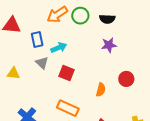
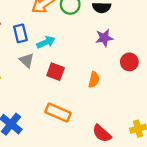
red circle: (126, 79) -> (129, 62), moved
orange semicircle: (101, 90) -> (94, 80), moved

